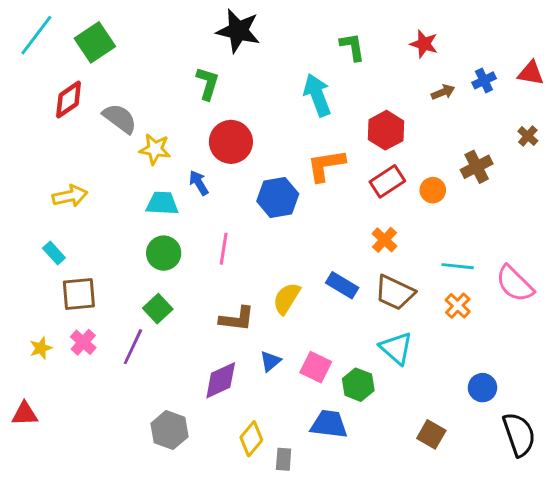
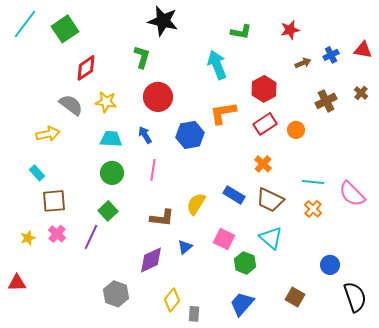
red star: (424, 44) -> (290, 30), turned -30
green L-shape: (352, 47) -> (241, 32), turned 110
red diamond: (69, 99) -> (86, 68), moved
gray semicircle: (120, 118) -> (71, 105), moved
brown cross: (477, 167) -> (326, 101), moved
blue arrow: (199, 183) -> (145, 135), moved
pink square: (316, 367) -> (224, 239), moved
blue trapezoid: (329, 424) -> (242, 304), moved, turned -56

